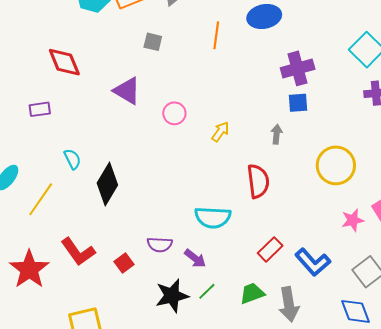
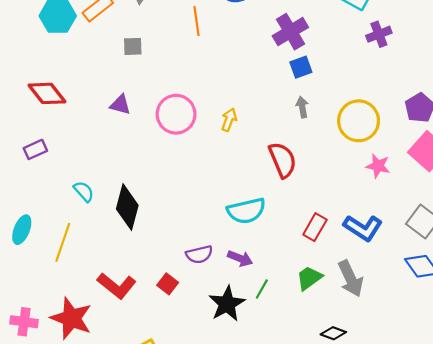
purple triangle: (127, 91) -> (120, 105), size x0.7
pink circle: (174, 113) -> (176, 114), size x1.6
gray arrow: (277, 134) -> (302, 107), moved
pink star: (353, 220) -> (378, 166), moved, turned -30

